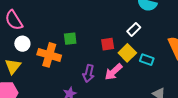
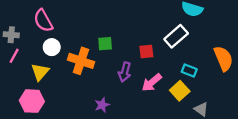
white rectangle: (134, 29) -> (176, 36), size x1.5
yellow square: (127, 53) -> (180, 91), moved
purple arrow: (89, 73) -> (125, 72), moved

